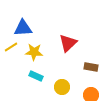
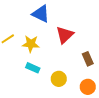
blue triangle: (23, 28) -> (41, 14), moved, turned 30
brown rectangle: (91, 67) -> (88, 59), turned 56

